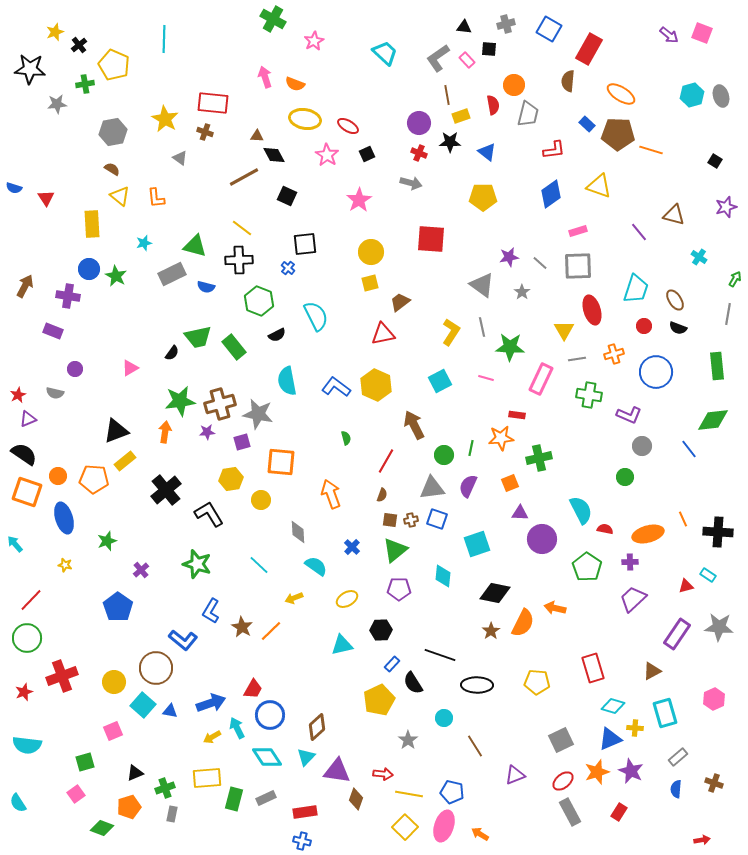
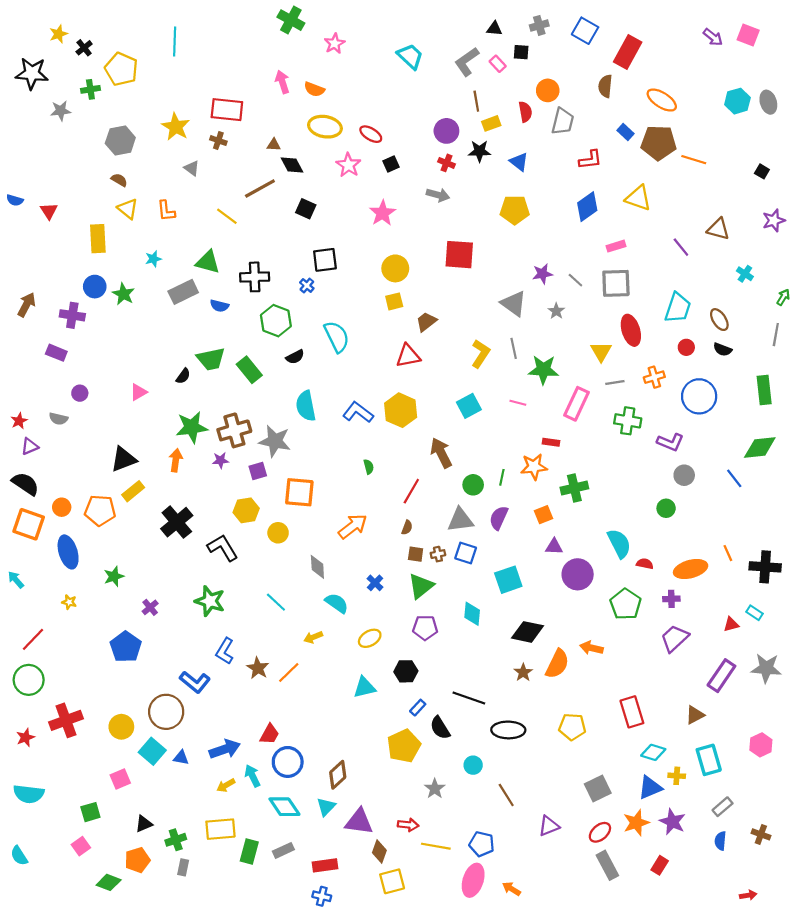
yellow line: (242, 228) -> (227, 216), moved
orange arrow: (331, 494) -> (353, 526), turned 72
yellow square: (405, 827) -> (392, 881), moved, turned 30

